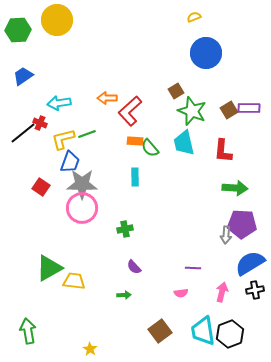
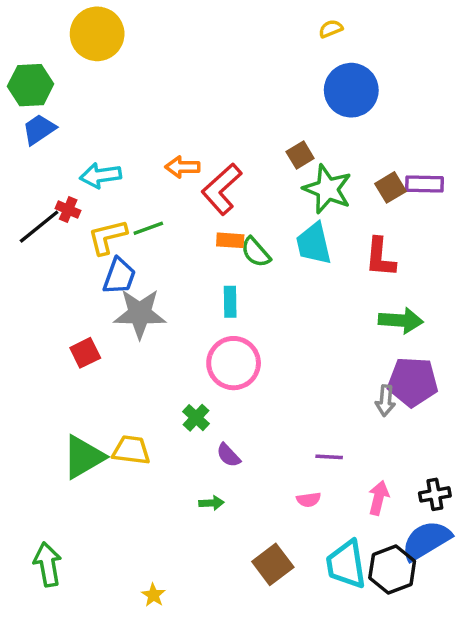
green hexagon: (18, 30) -> (31, 85), moved
red square: (41, 187) -> (85, 353), moved, turned 30
pink circle: (82, 208) -> (234, 363), moved
green cross: (125, 229) -> (196, 418), moved, turned -35
blue semicircle: (250, 263) -> (426, 540), moved
yellow trapezoid: (74, 281) -> (131, 450), moved

